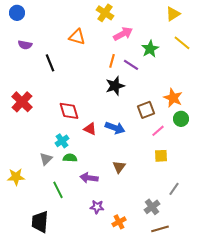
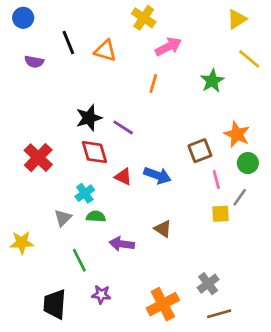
green star: (150, 49) -> (212, 81), moved
black line: (50, 63) -> (68, 42), moved
purple line: (131, 65) -> (123, 127), moved
black star: (115, 86) -> (89, 118), moved
red cross: (22, 102) -> (38, 158), moved
pink line: (158, 131) -> (216, 179), turned -64
brown triangle: (119, 167) -> (163, 229), turned -32
gray line: (174, 189) -> (240, 197), moved
purple star: (97, 207) -> (101, 295), moved
orange cross: (119, 222) -> (163, 304), size x1.6

